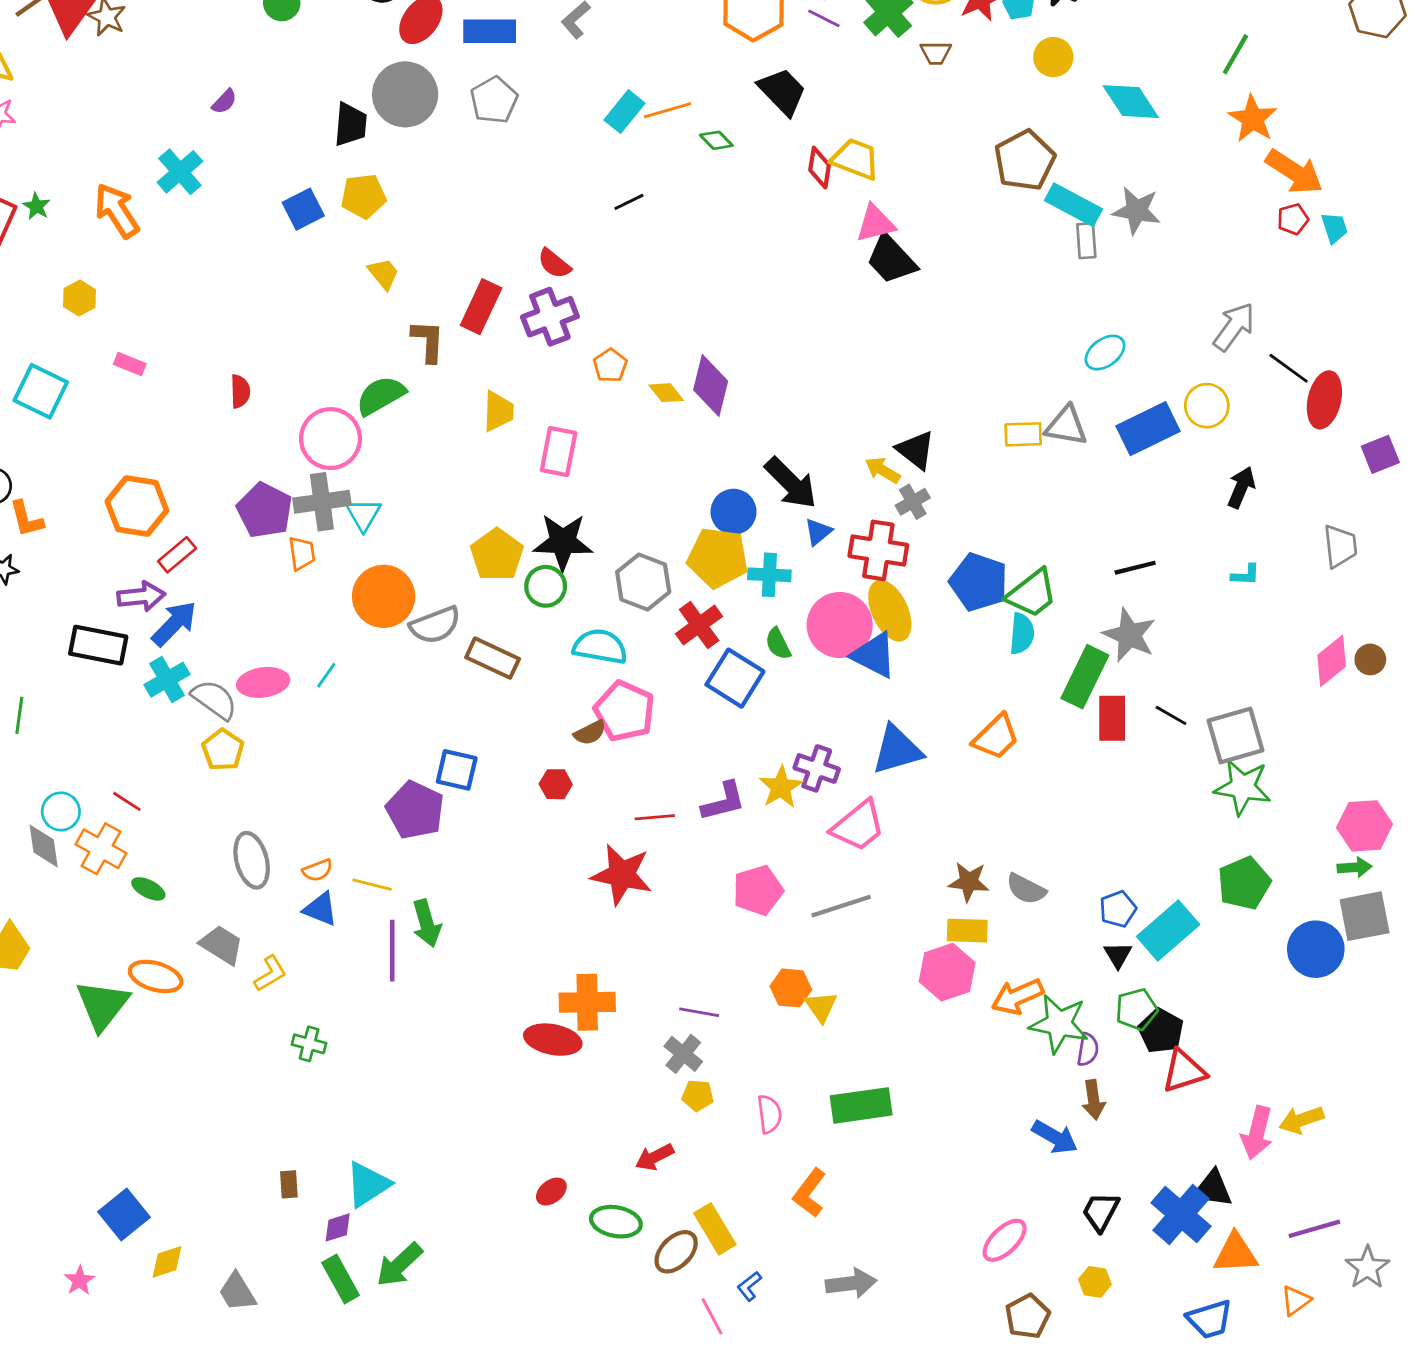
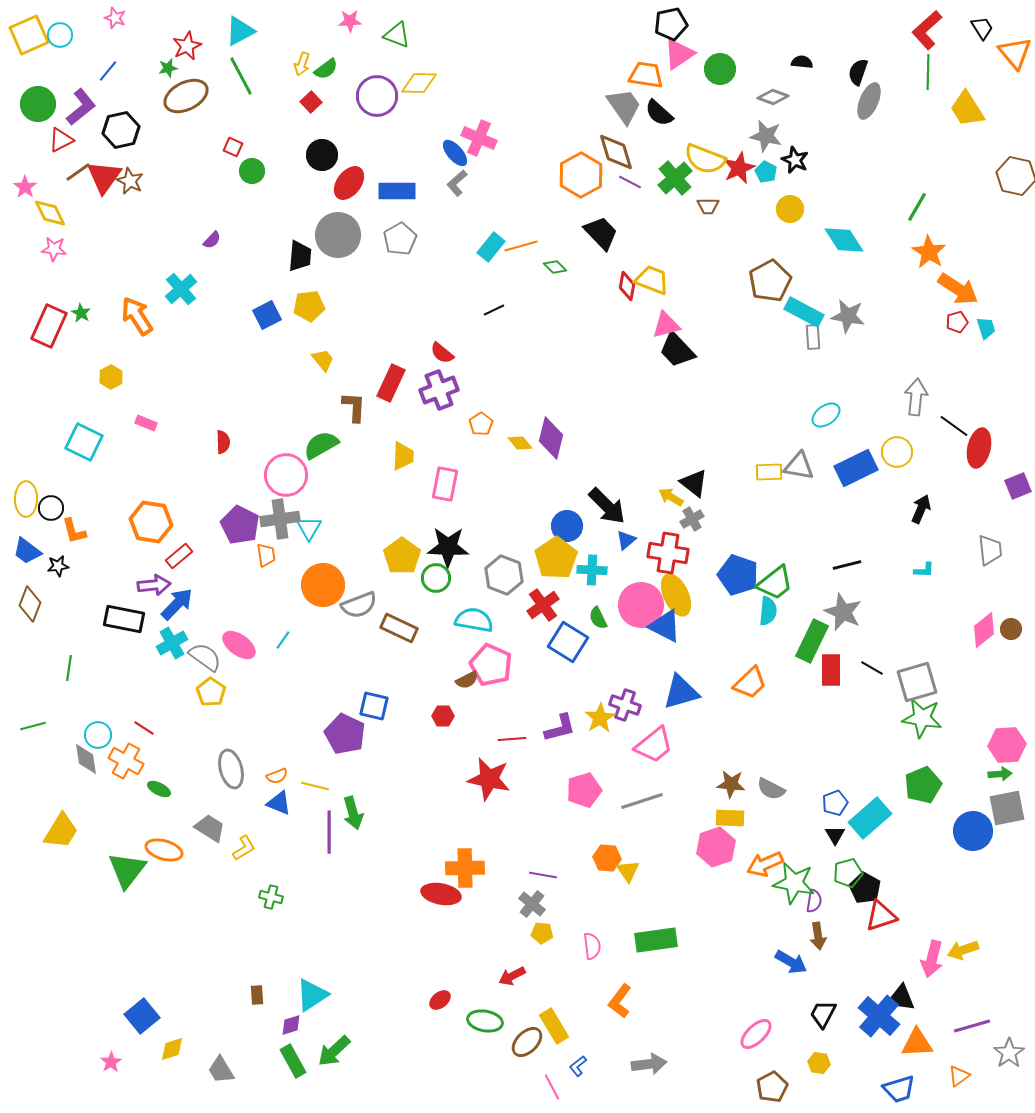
gray arrow: (1234, 327) -> (916, 397), turned -30
yellow pentagon: (718, 558) -> (556, 558), turned 30
pink ellipse: (263, 682) -> (239, 645), turned 44

